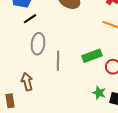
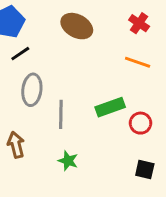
green star: (99, 93) -> (68, 161), moved

